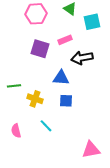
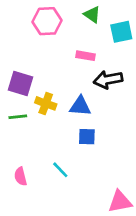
pink rectangle: (65, 40) -> (86, 56), turned 32
purple square: (40, 49) -> (21, 84), moved
yellow cross: (35, 99) -> (46, 103), moved

